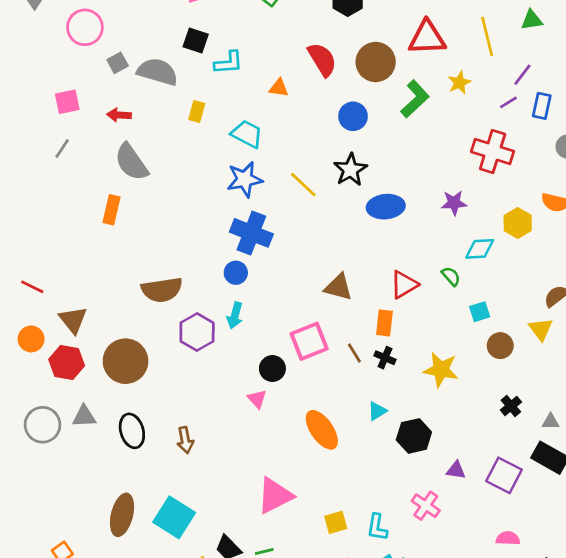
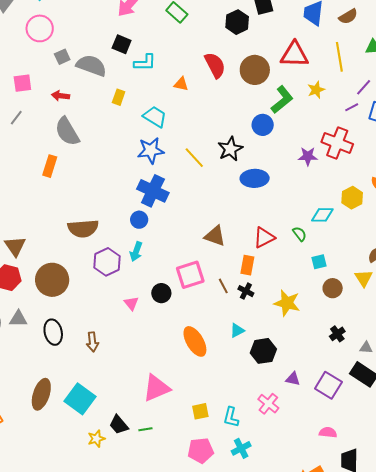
blue circle: (353, 116) -> (263, 125), moved
purple star: (454, 203) -> (308, 156), moved
pink triangle: (257, 399) -> (131, 303), moved

